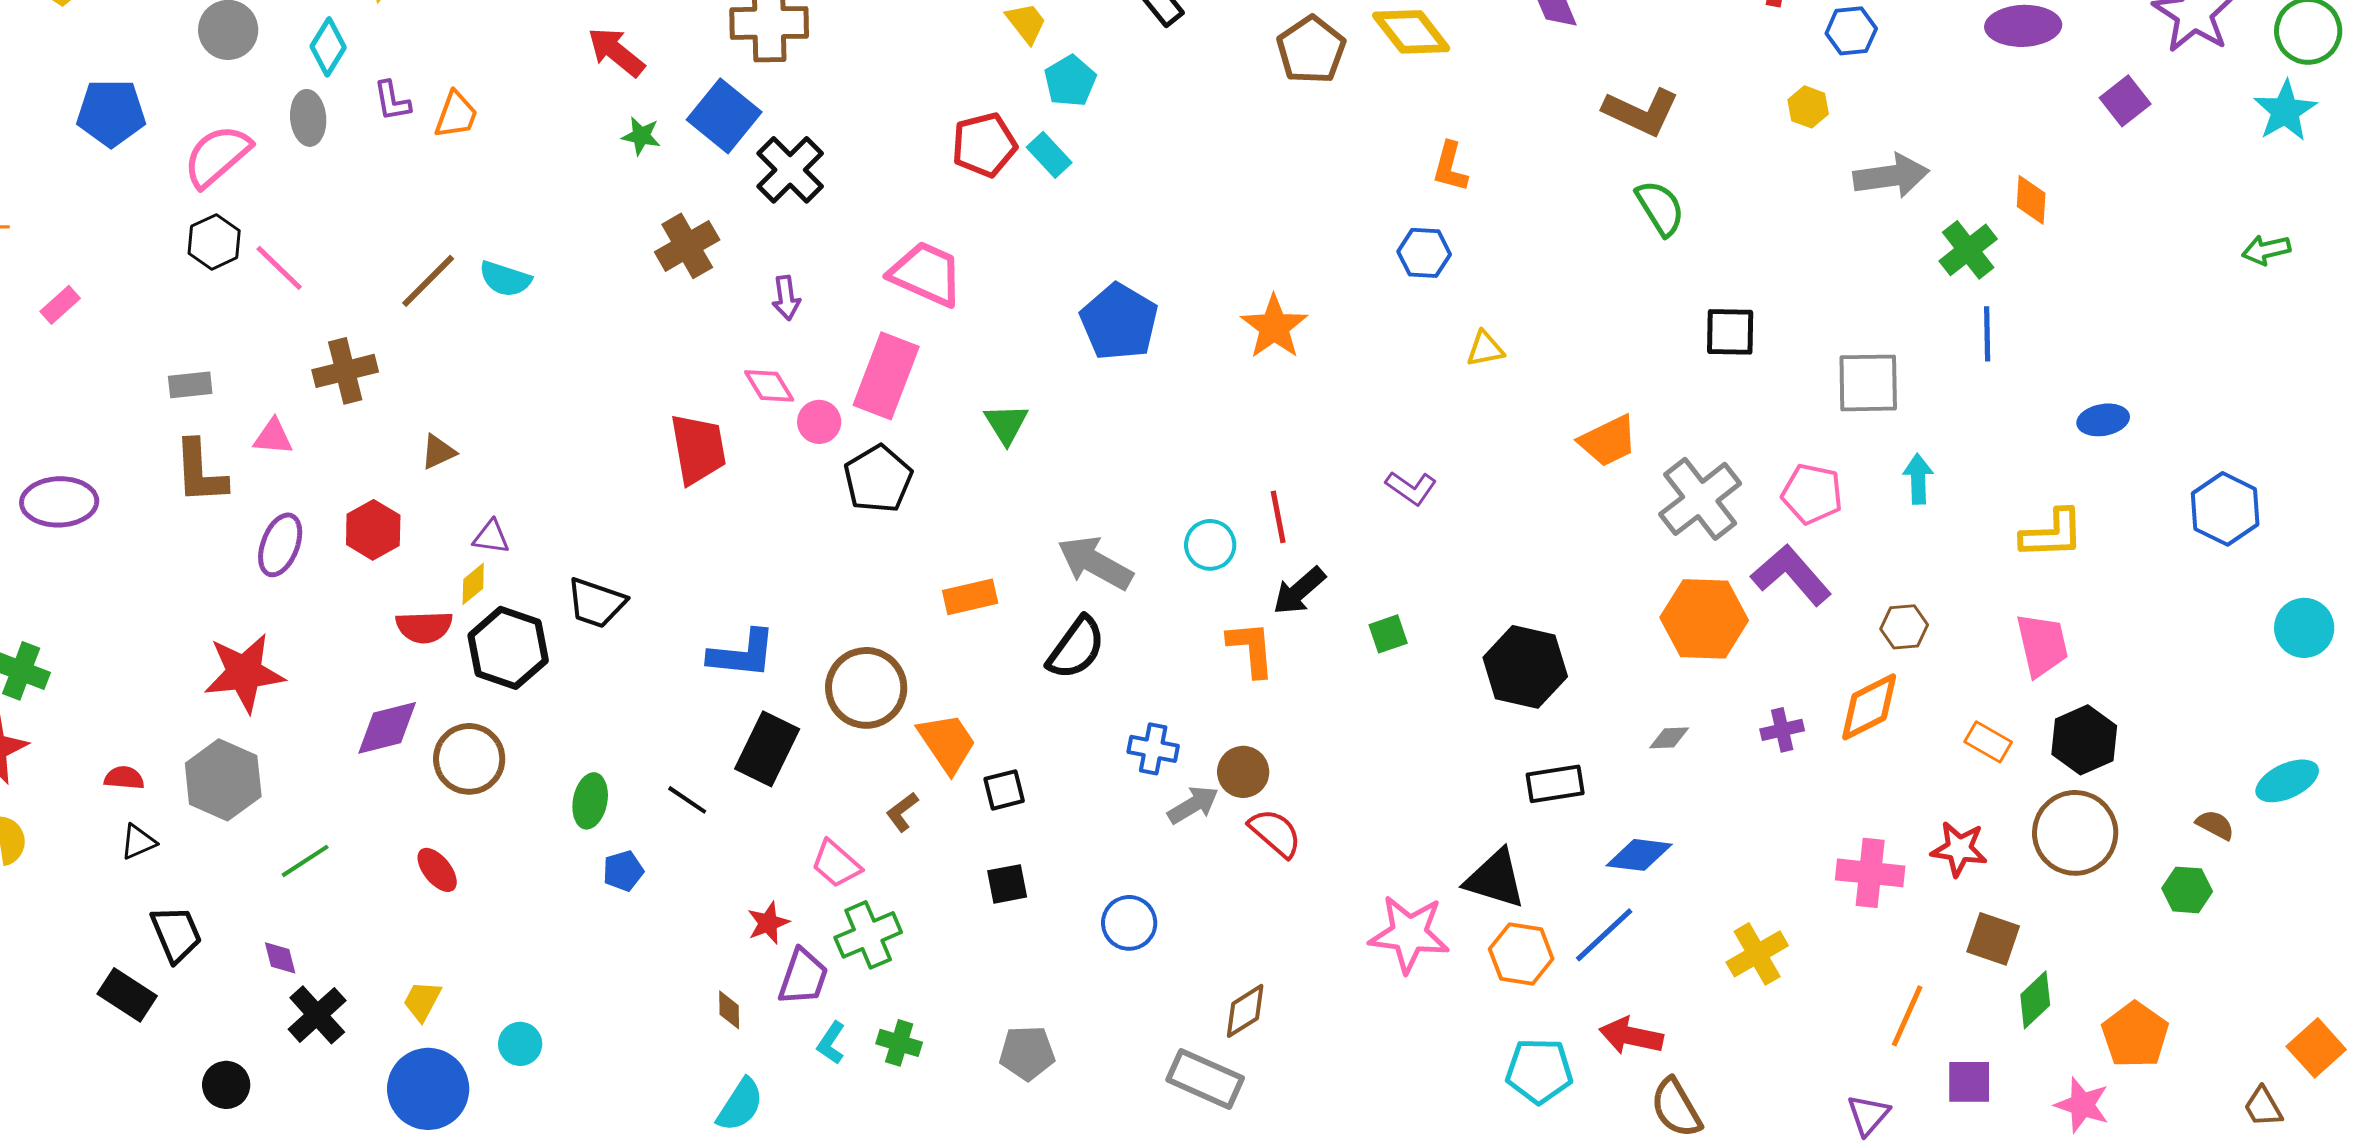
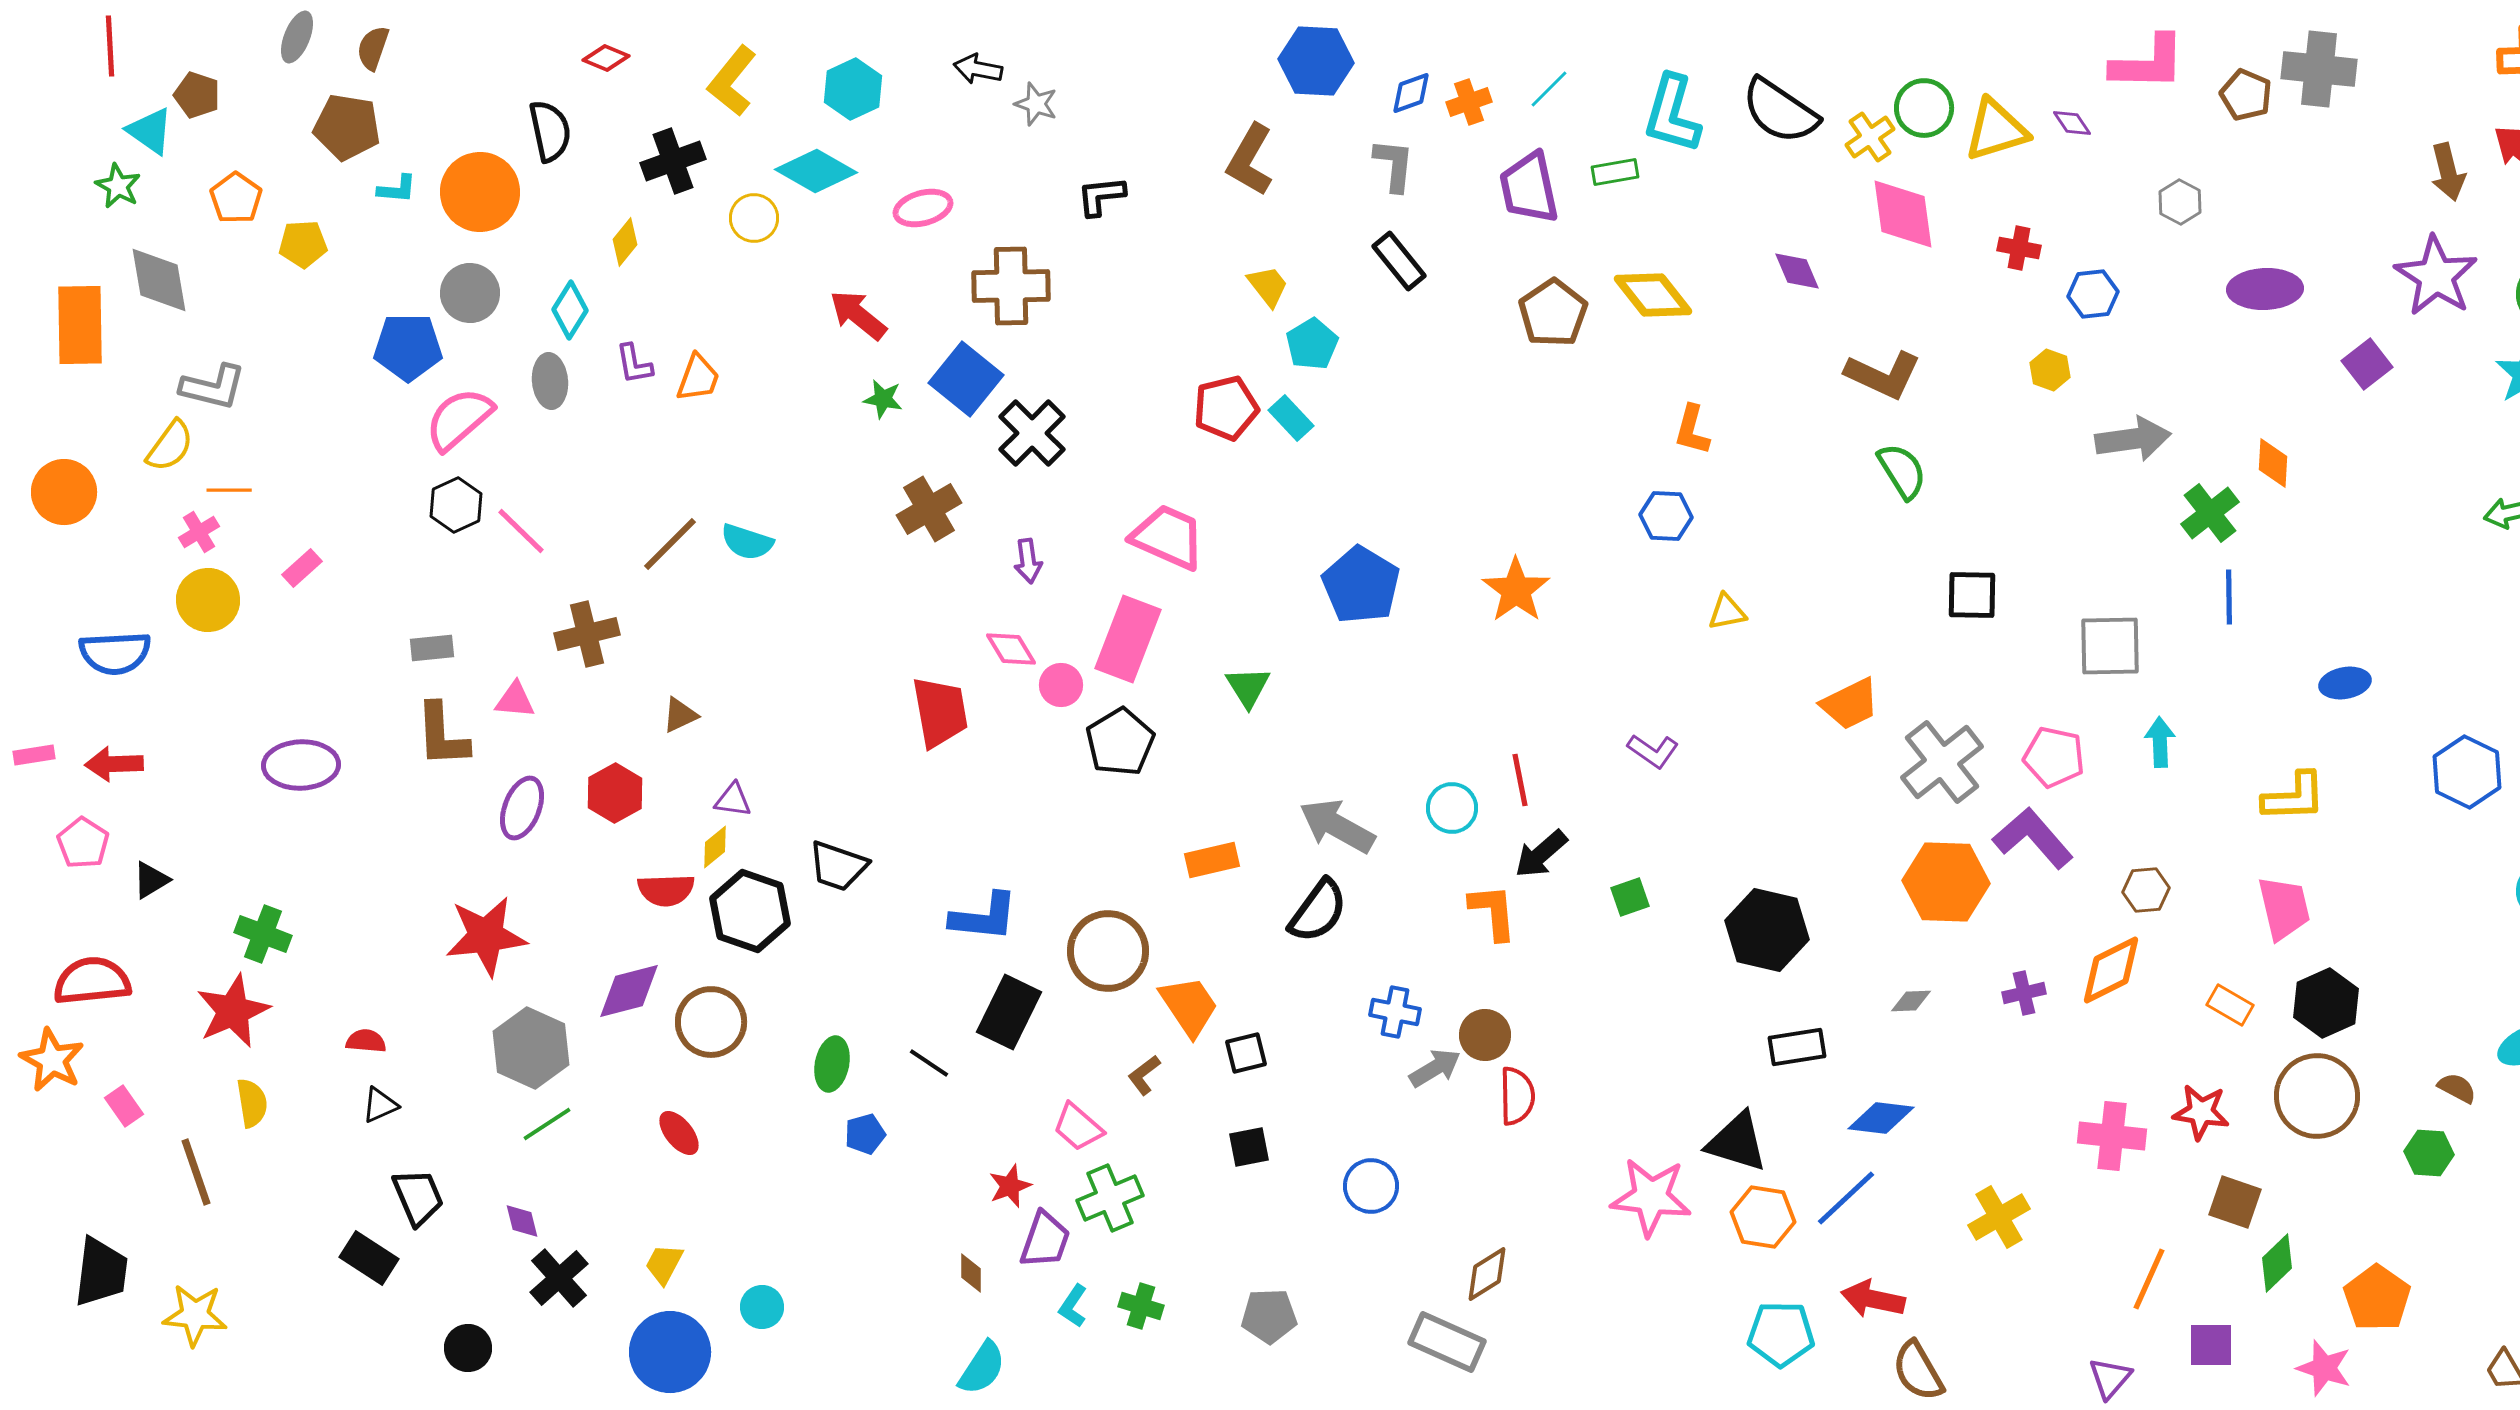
blue pentagon: (111, 113) -> (408, 347), moved
gray hexagon: (223, 780) -> (531, 1048), moved
red semicircle: (1275, 833) -> (1517, 1096), turned 48

